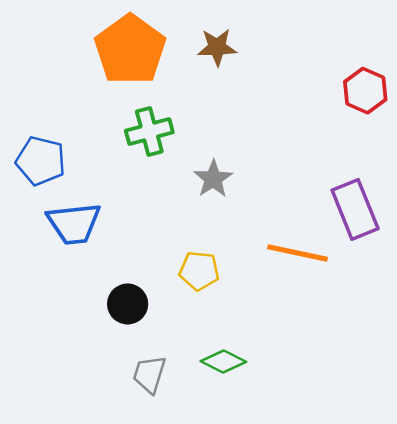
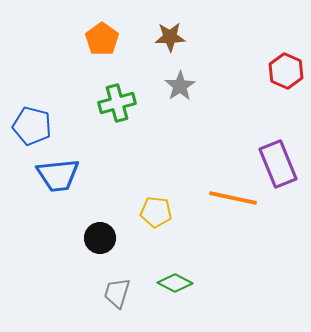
orange pentagon: (130, 50) -> (102, 39), size x0.6
gray star: (213, 179) -> (180, 86), moved

